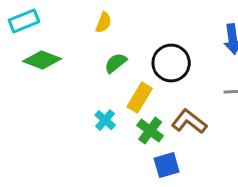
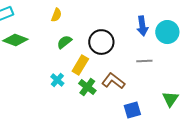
blue square: (167, 165) -> (132, 110), moved

